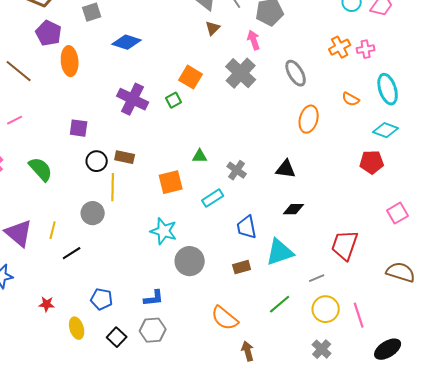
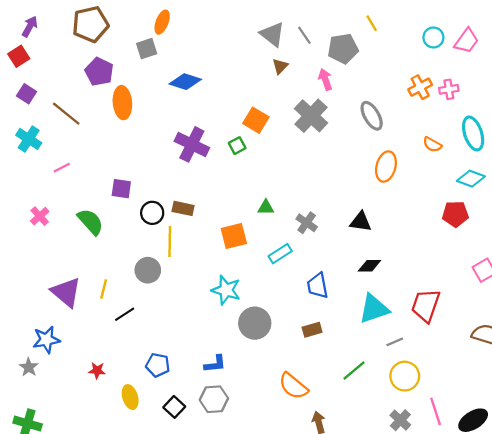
purple square: (79, 128) -> (121, 189), moved
cyan triangle: (280, 252) -> (374, 309), moved
pink line: (359, 315) -> (436, 411), moved

